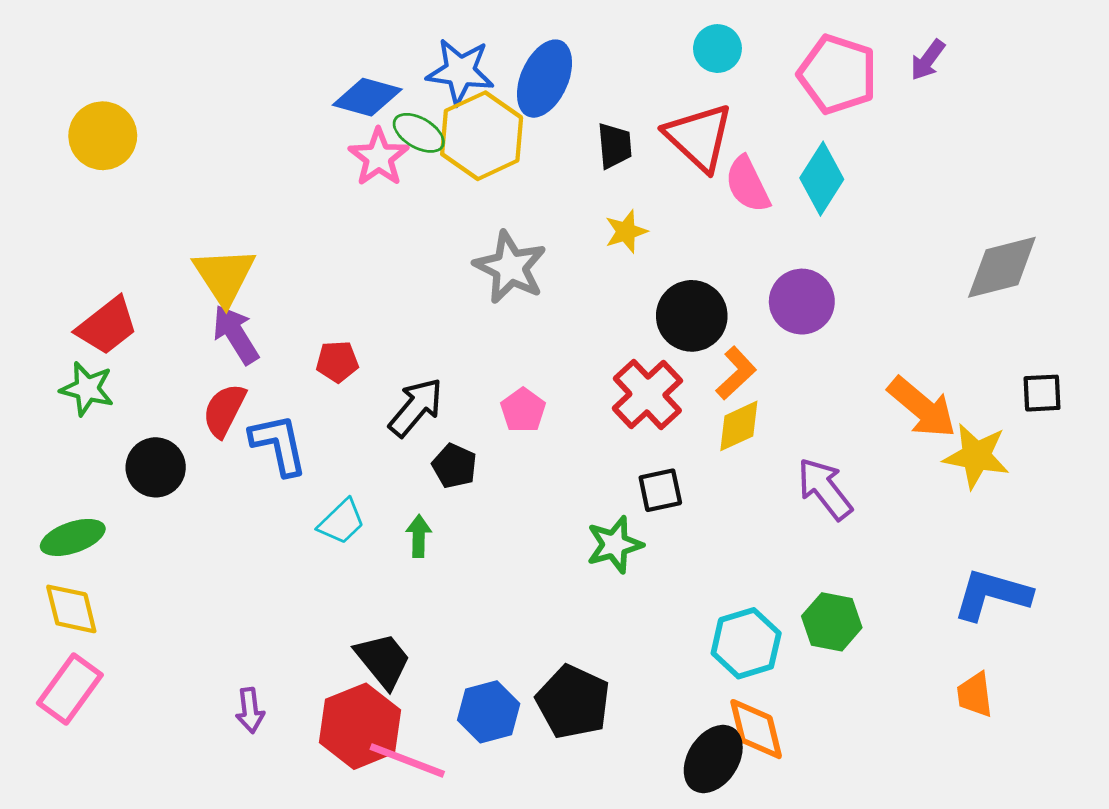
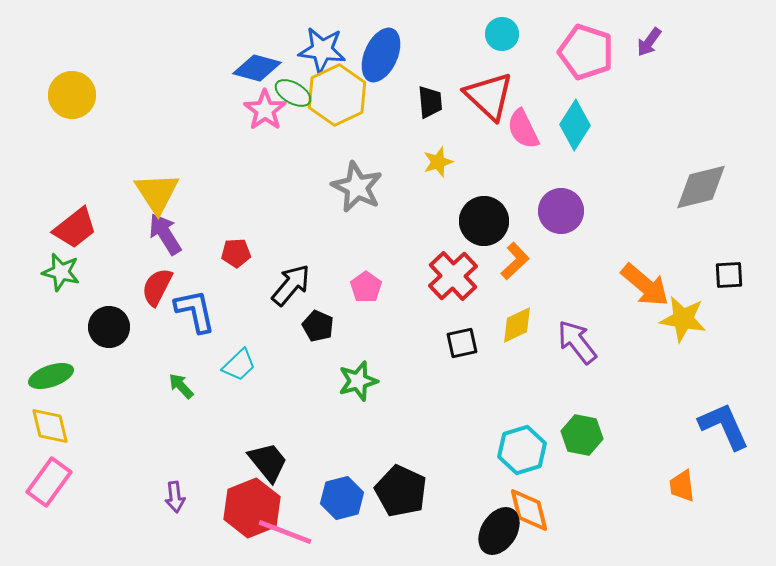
yellow diamond: (739, 426) -> (517, 325), moved
green arrow: (419, 536) -> (181, 386), moved, turned -44
green star: (615, 545) -> (358, 381), moved
blue L-shape: (992, 595) -> (724, 426), moved, turned 50

